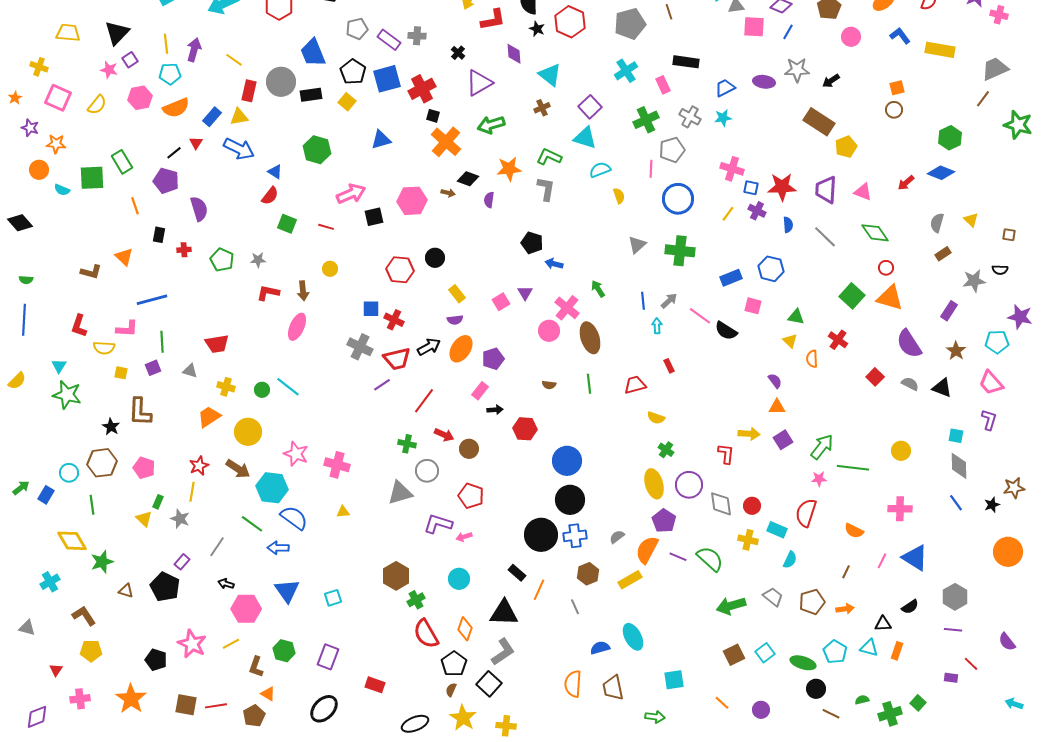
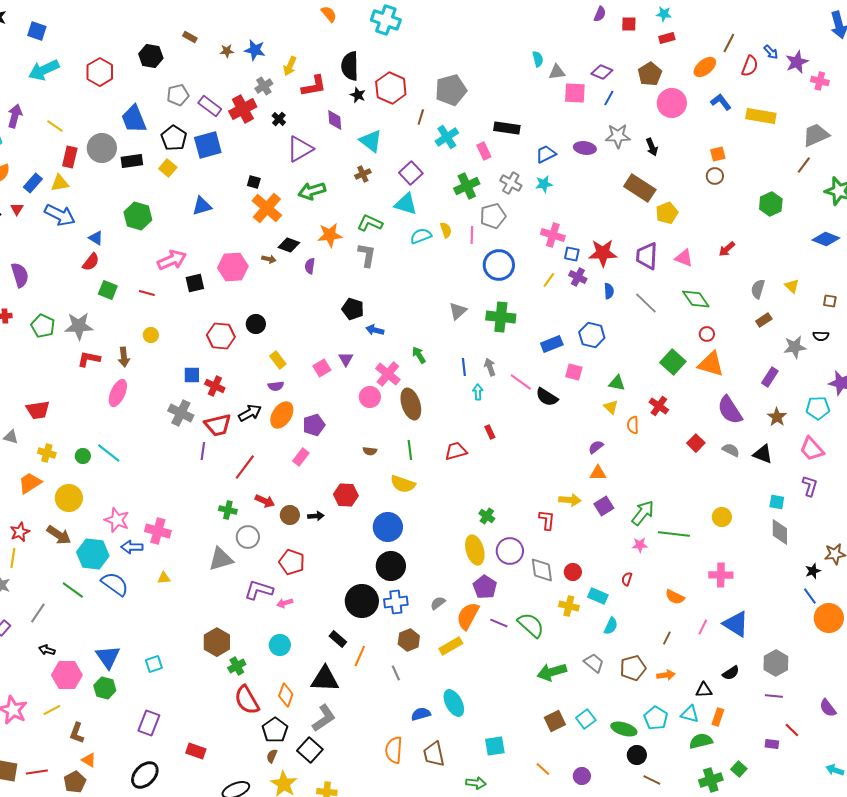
brown line: (669, 12) -> (421, 117), moved, turned 35
gray cross: (417, 36) -> (264, 86), moved, turned -36
pink circle: (851, 37) -> (672, 103), size x1.5
black arrow: (831, 81) -> (652, 147), turned -78
red cross: (422, 89) -> (243, 109), moved
blue diamond: (941, 173) -> (826, 239), moved
yellow semicircle: (619, 196) -> (446, 230), moved
gray star: (258, 260) -> (79, 326), size x1.8
gray arrow: (669, 301) -> (490, 367), turned -66
purple semicircle: (775, 381) -> (596, 447), turned -91
purple line: (382, 385) -> (203, 451), turned -48
black arrow: (495, 410) -> (316, 516), moved
yellow semicircle: (656, 418) -> (403, 484), moved, size x1.4
blue line: (956, 503) -> (810, 596), moved
red semicircle: (806, 513) -> (627, 579), size x0.5
blue arrow: (278, 548) -> (132, 547), moved
green hexagon: (284, 651) -> (105, 688), moved
green semicircle: (862, 700) -> (701, 741), moved, size x1.6

